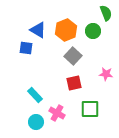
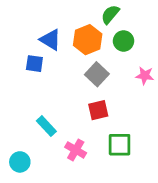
green semicircle: (106, 13) -> (110, 14), moved, turned -119
pink star: (106, 74) -> (145, 76), moved
cyan circle: (36, 122) -> (20, 162), moved

